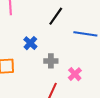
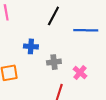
blue cross: (30, 43) -> (31, 46), turned -32

